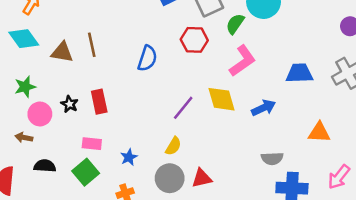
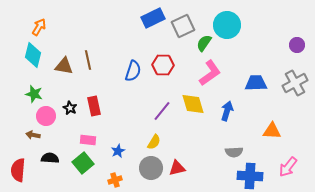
cyan diamond: (24, 39) -> (33, 55), turned 50
red hexagon: (194, 40) -> (163, 65), moved
green star: (25, 87) -> (34, 94), turned 30
blue arrow: (264, 108) -> (227, 111), turned -48

